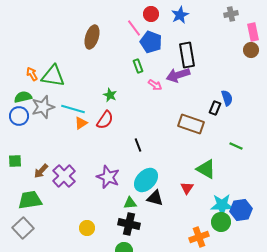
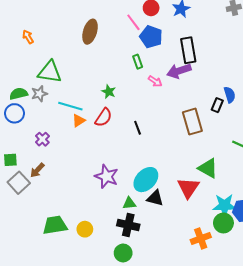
orange arrow: (32, 74) -> (28, 37), moved
gray star: (43, 107) -> (39, 94), moved, size x0.7
brown rectangle: (191, 124) -> (192, 122), turned 55
black line: (138, 145) -> (138, 128), moved
purple cross: (64, 176) -> (42, 139), moved, size x0.6
red triangle: (187, 188) -> (188, 188), size x1.6
green trapezoid: (30, 200) -> (55, 225), moved
gray square: (23, 228) -> (19, 183), moved

